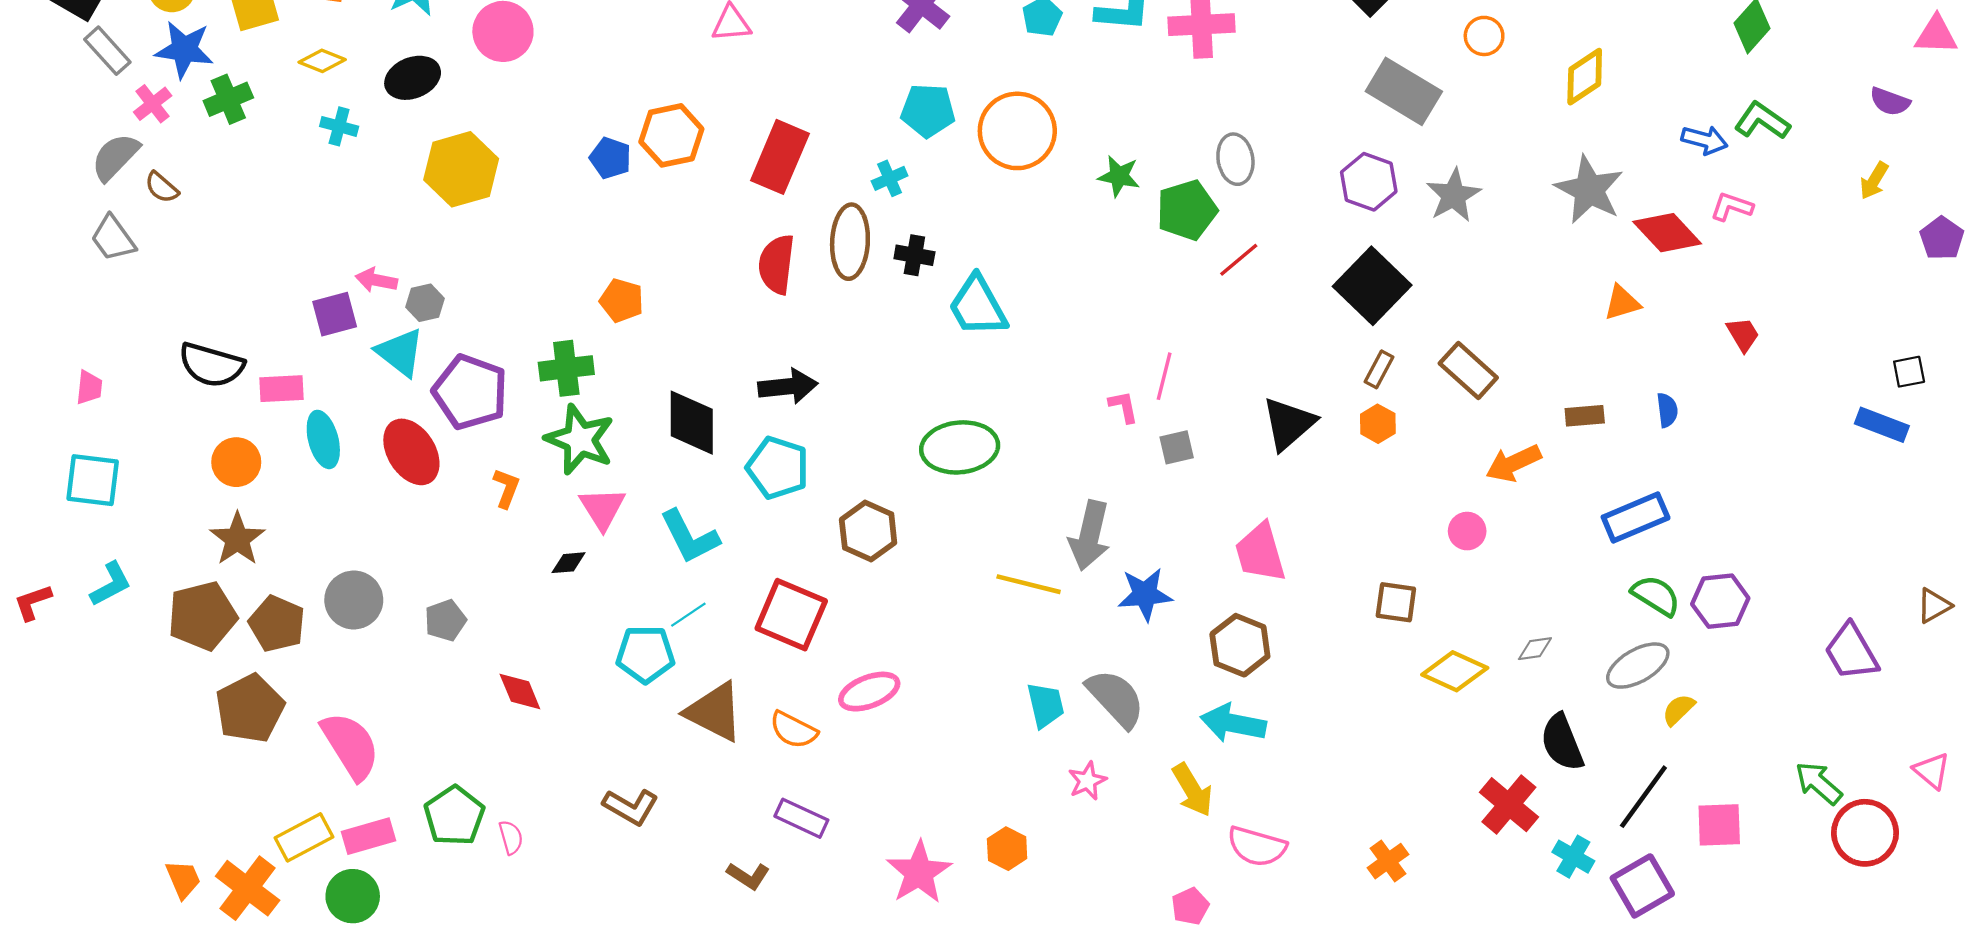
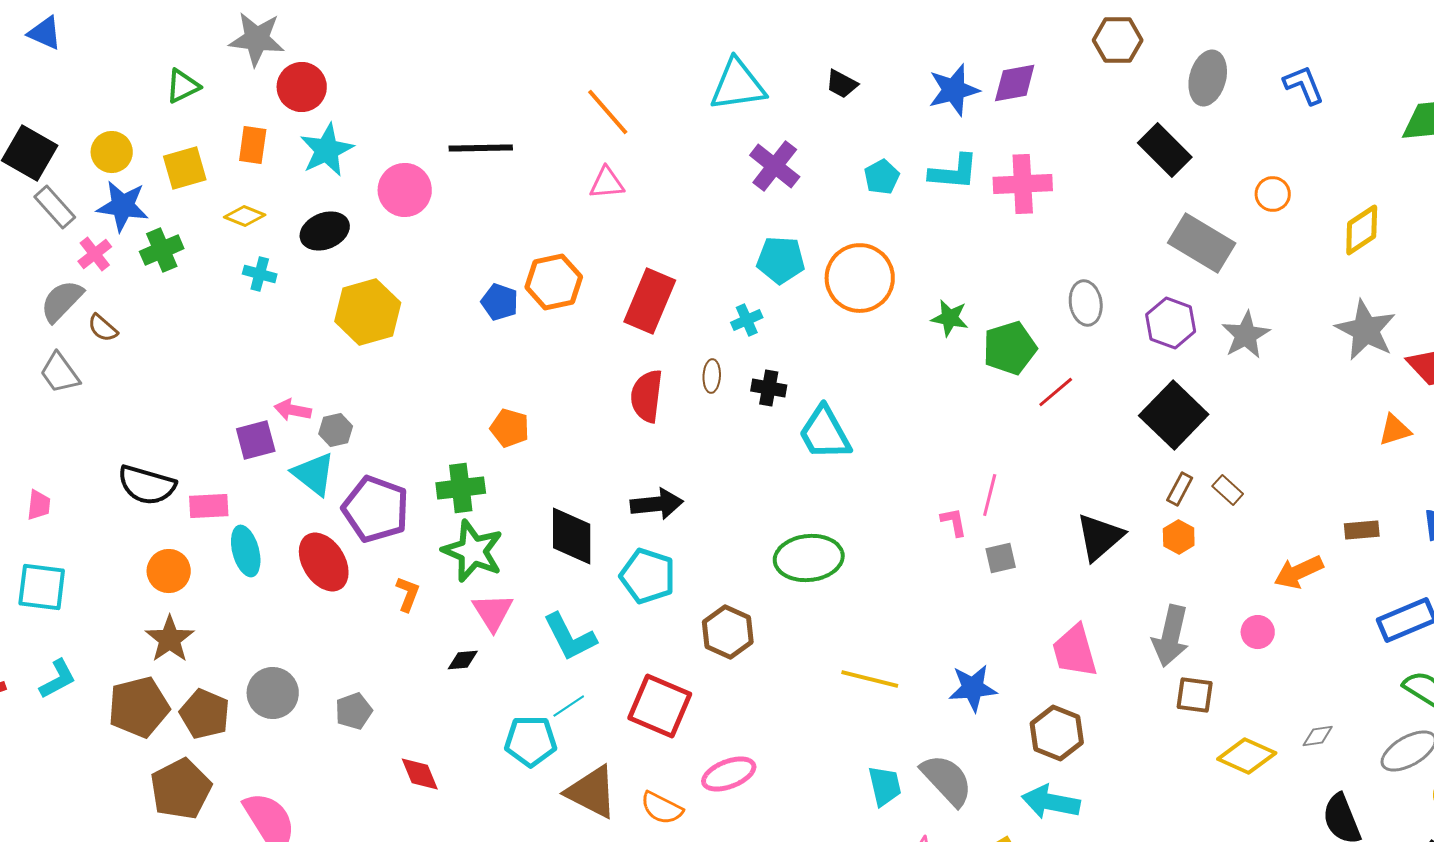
gray ellipse: (1235, 159) -> (1086, 303), moved
brown ellipse: (850, 242) -> (712, 376), size x0.5
brown rectangle: (1468, 371) -> (1228, 490), moved, size x0.6
gray arrow: (1090, 536) -> (1171, 636), moved

